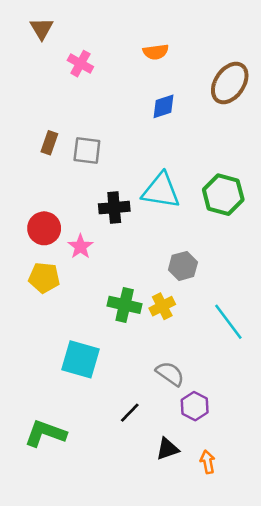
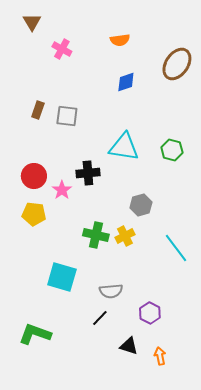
green hexagon: (223, 195) -> (172, 150), size x0.7
black cross: (114, 208) -> (88, 173), moved
gray semicircle: (170, 374) -> (111, 291), moved, turned 140
black triangle: (167, 449) -> (129, 346), turned 36

